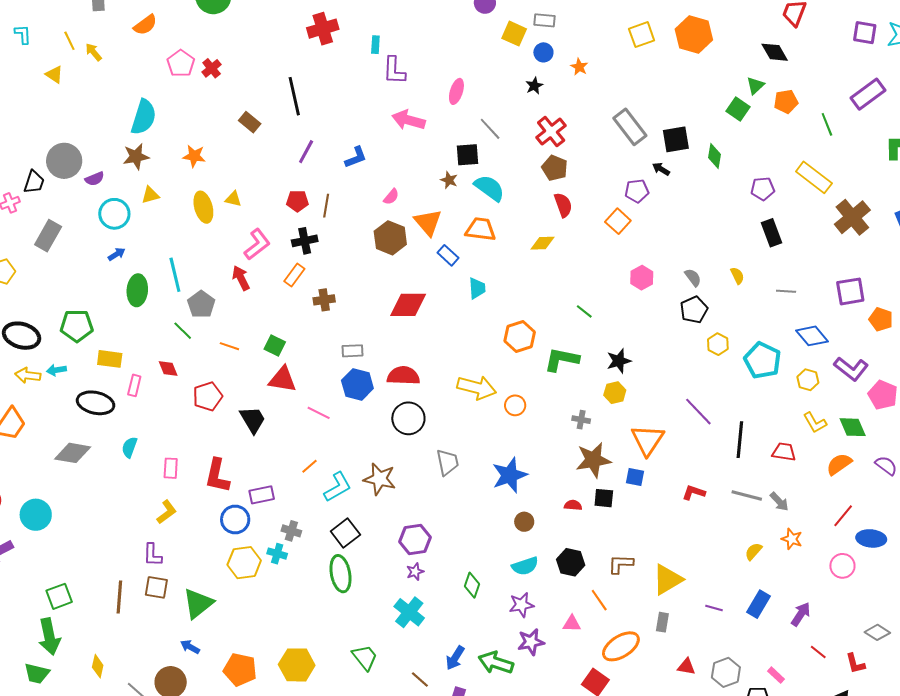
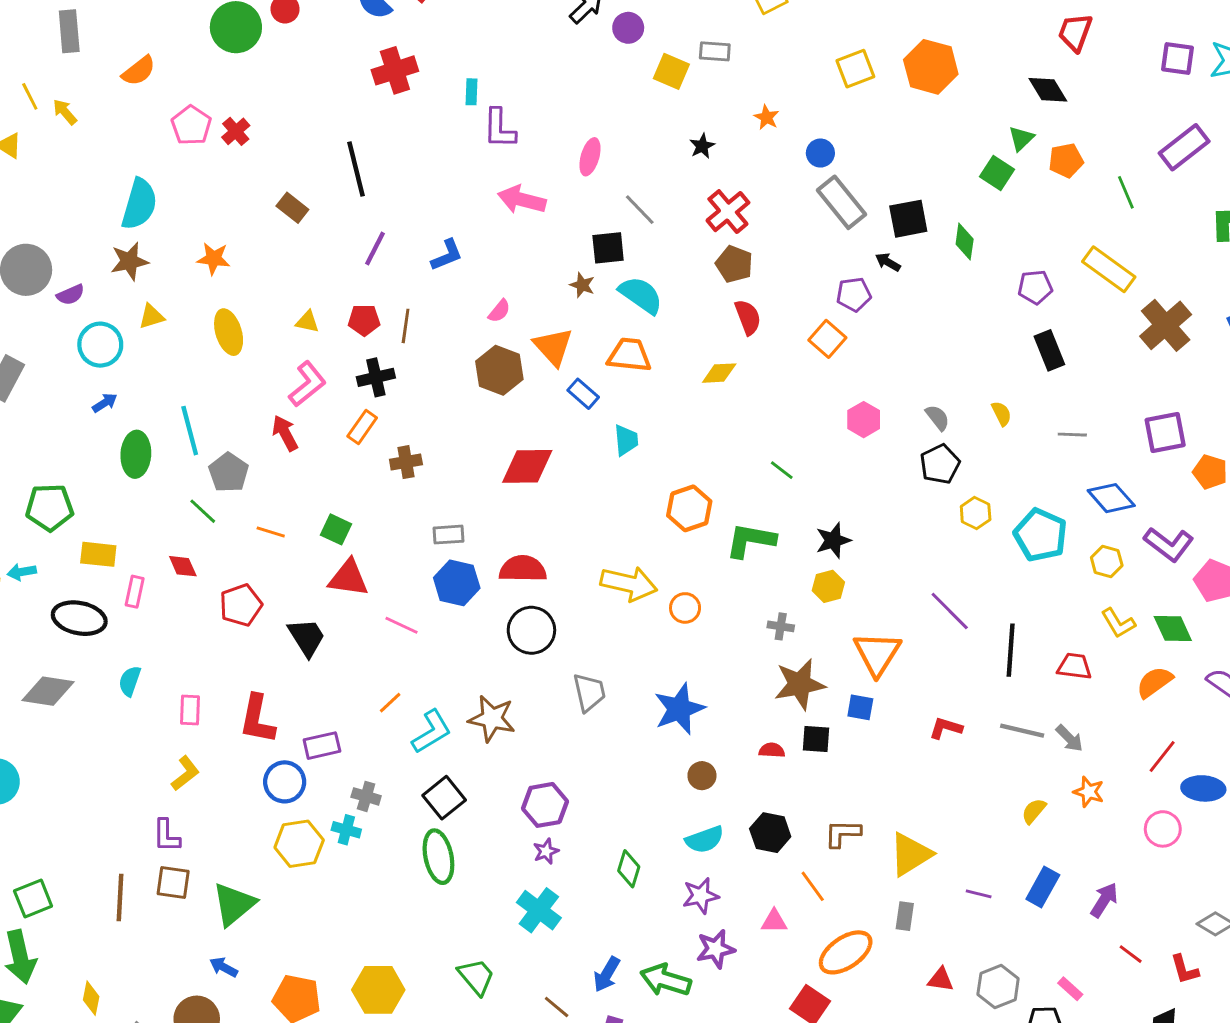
blue circle: (543, 52) -> (820, 153), moved
yellow triangle: (233, 199) -> (307, 322), moved

